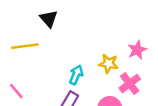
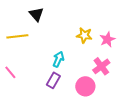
yellow star: (108, 64) -> (84, 35), moved

